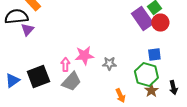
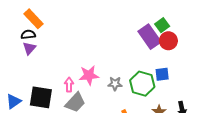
black semicircle: (16, 16) -> (28, 35), moved, size x0.6
green hexagon: (146, 74) -> (142, 84), moved
black square: (38, 76) -> (41, 97), turned 30

